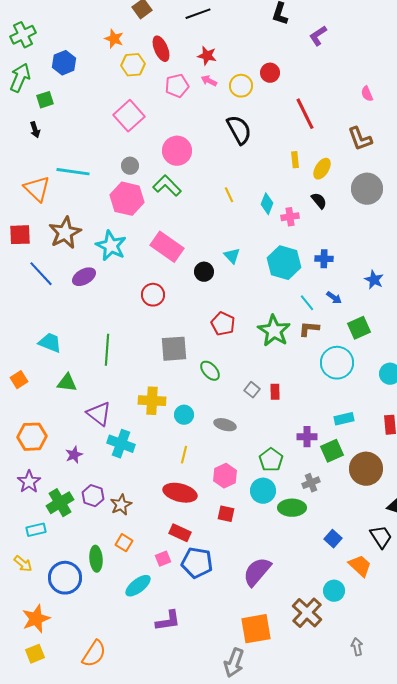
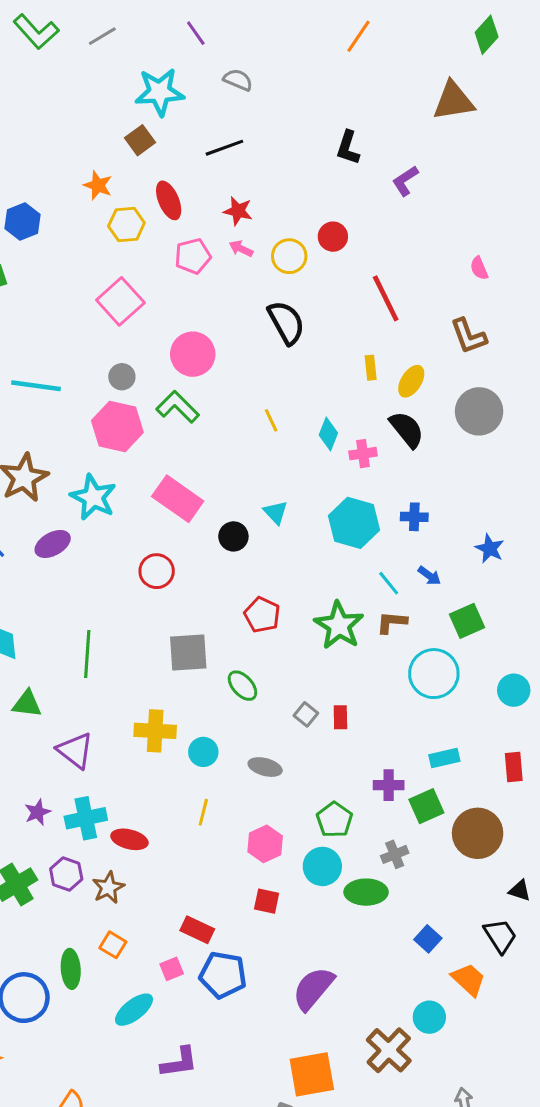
black semicircle: (319, 201) -> (407, 429), size x1.5
cyan cross: (121, 444) -> (86, 818), moved, turned -32
red ellipse: (180, 493) -> (129, 839), moved, size x0.7

